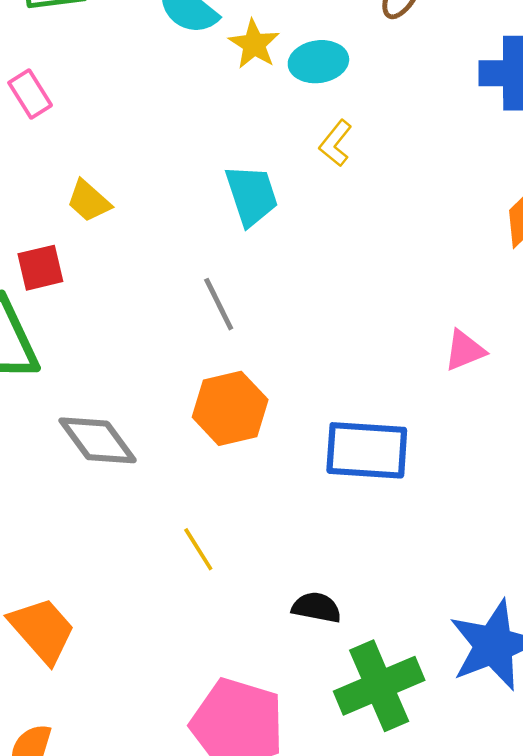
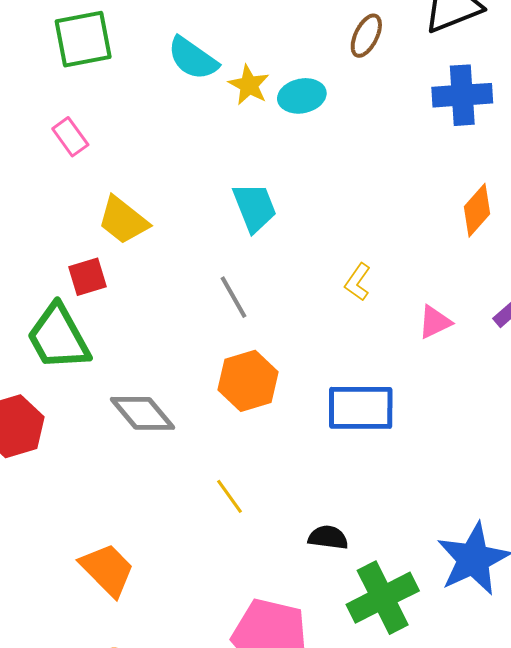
yellow L-shape: (336, 143) -> (358, 282), moved
yellow trapezoid: (89, 201) -> (123, 220), size x1.4

